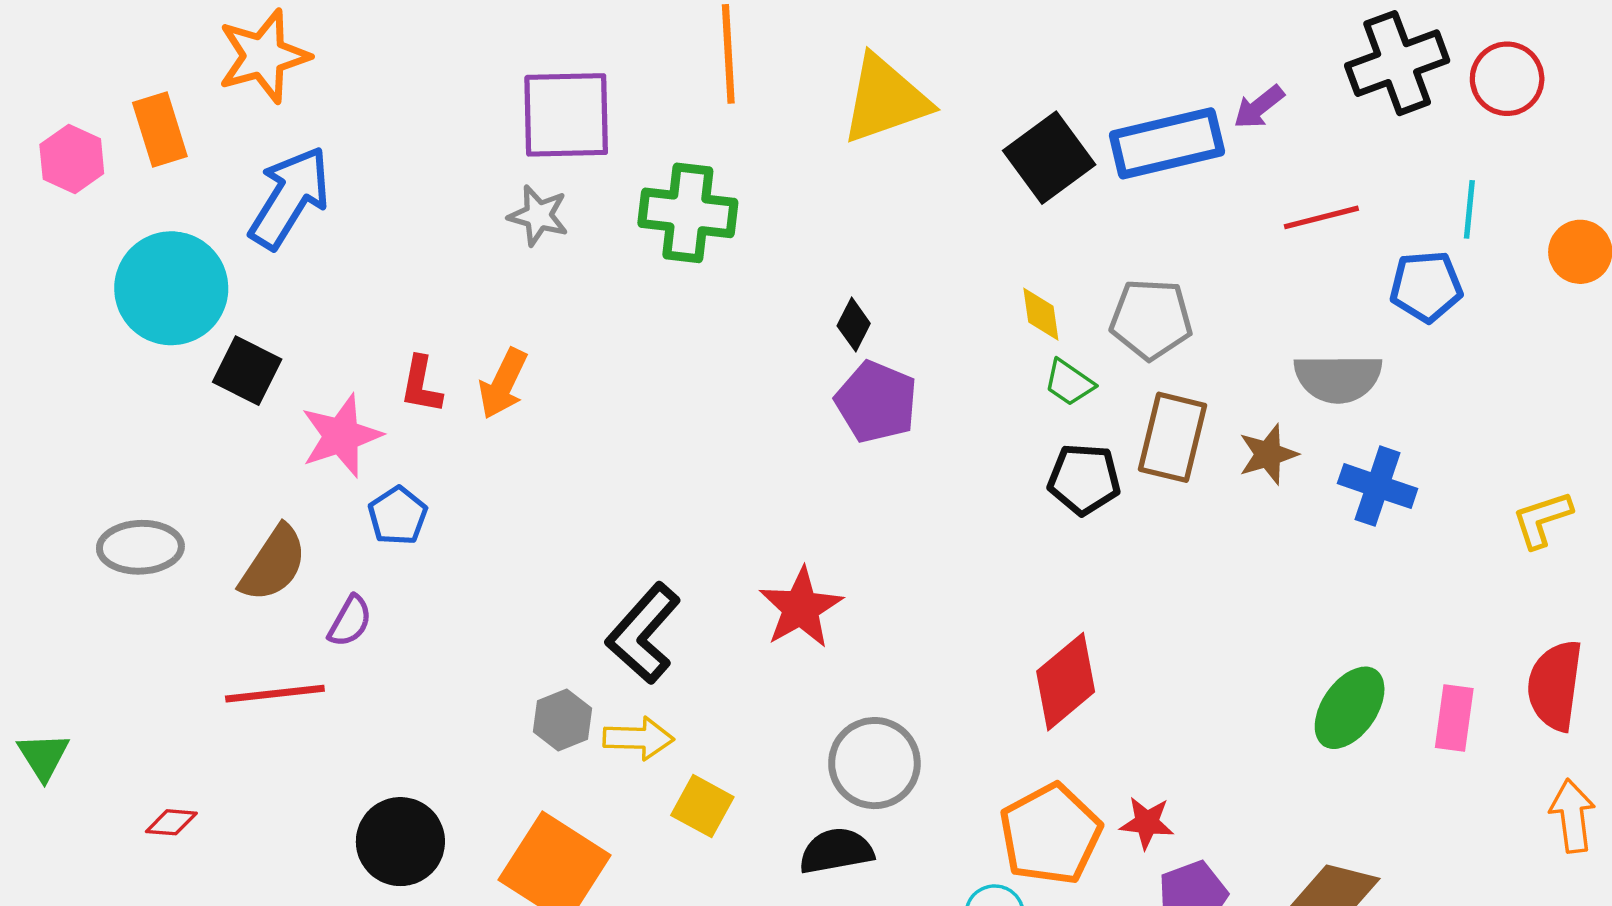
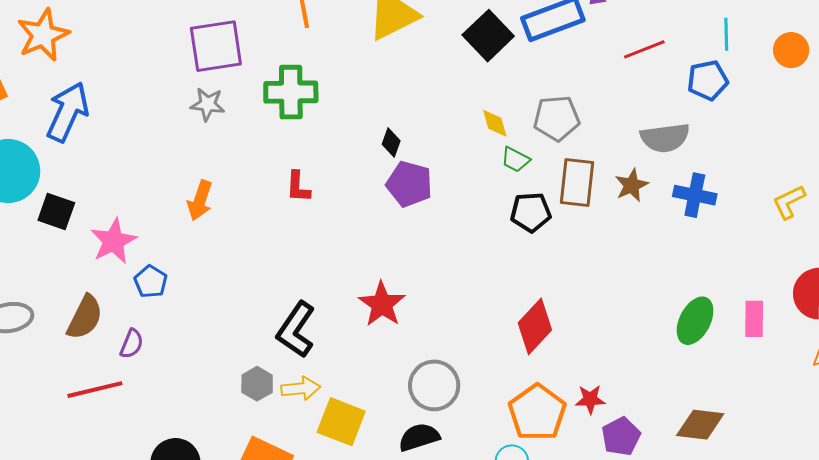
red L-shape: (421, 385) -> (298, 187), moved
yellow square: (702, 806) -> (341, 422), size x1.4

